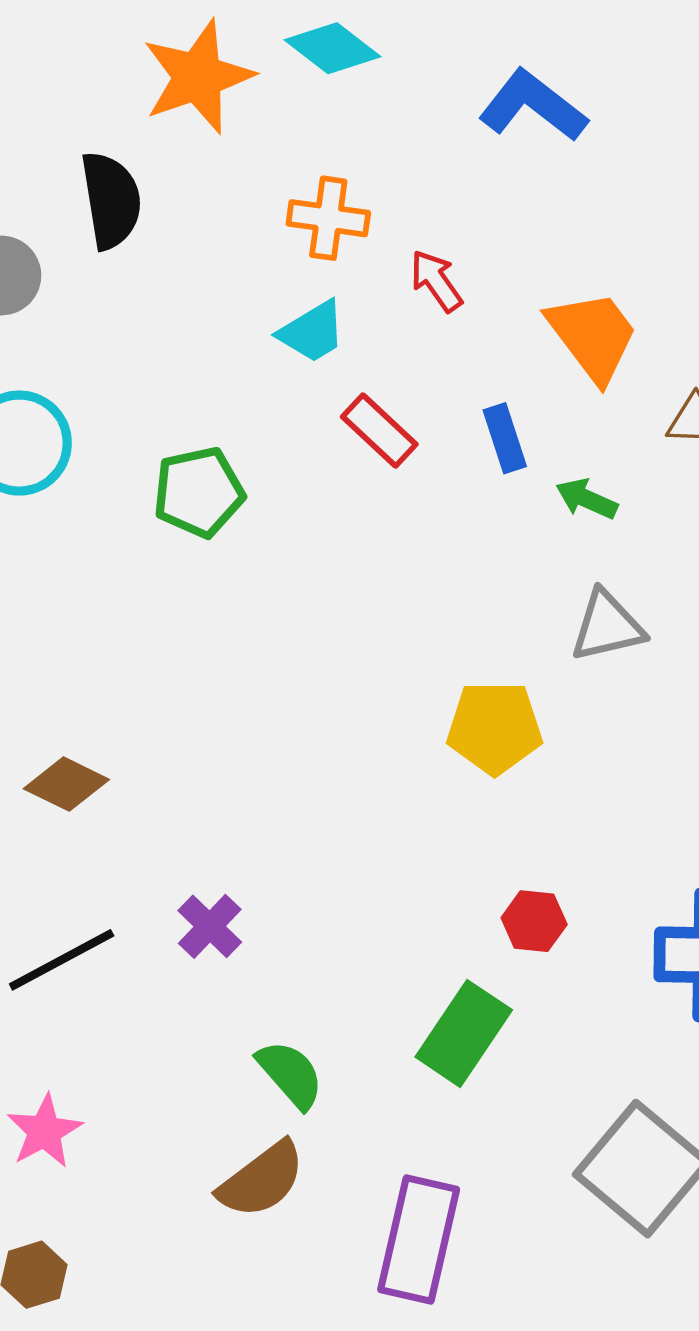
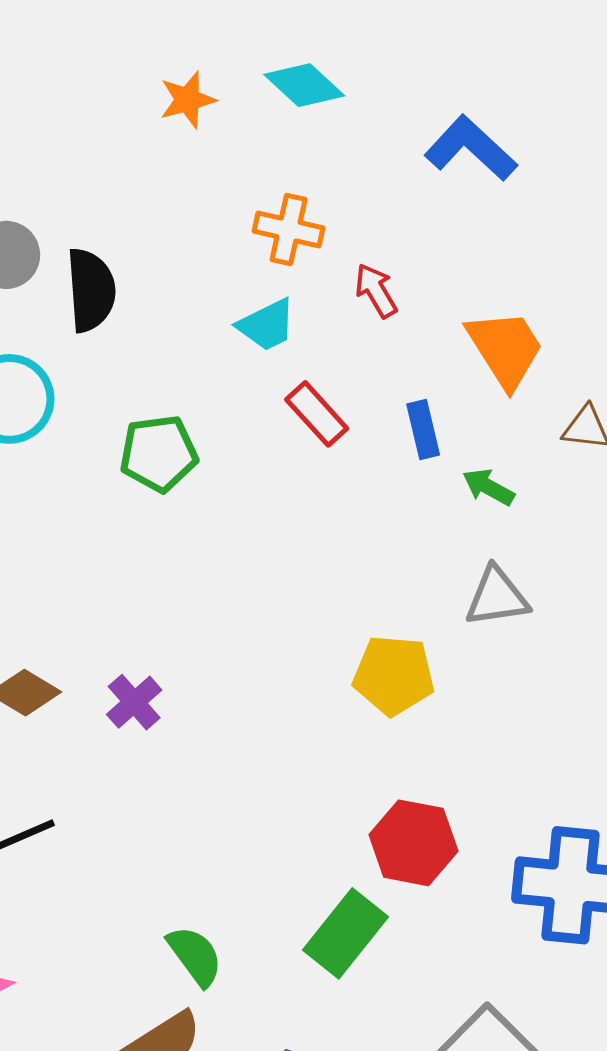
orange star: (198, 77) -> (188, 100), size x0.6
black semicircle: (111, 200) -> (91, 290), moved
red hexagon: (534, 921) -> (413, 843), size x1.6
purple cross: (210, 926) -> (134, 702), moved

